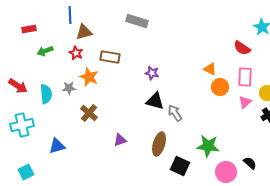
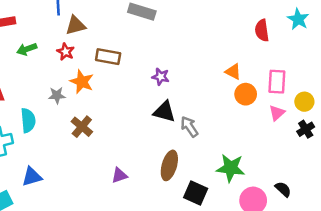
red semicircle: (242, 48) -> (262, 30), moved, turned 48
cyan semicircle: (46, 94) -> (28, 120), moved
purple triangle: (120, 140) -> (119, 175), moved
blue triangle: (57, 146) -> (32, 177), moved

